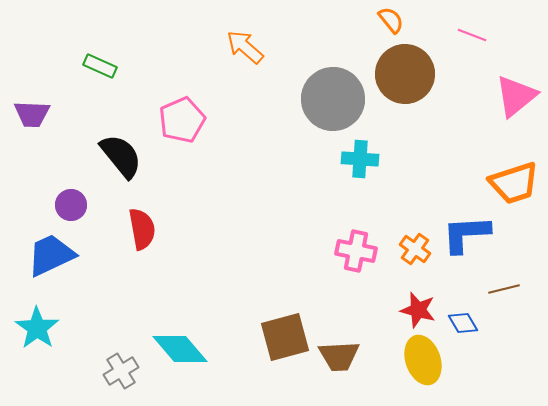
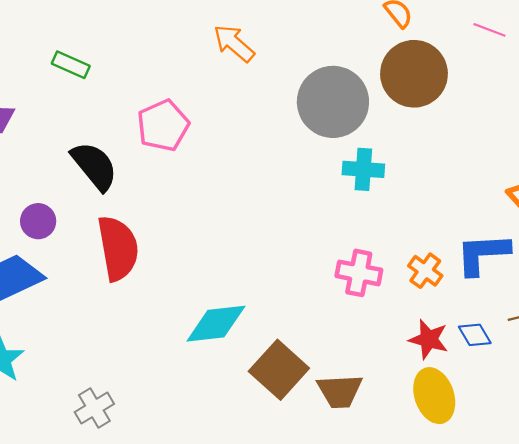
red semicircle: (142, 229) -> (118, 248), size x1.4
blue diamond: (463, 323) -> (475, 335), moved
brown square: (285, 337) -> (279, 370), turned -33
cyan diamond: (180, 349) -> (216, 324), moved, turned -56

